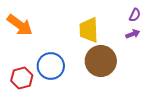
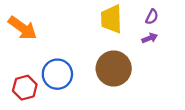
yellow trapezoid: (89, 30) -> (111, 19), moved

